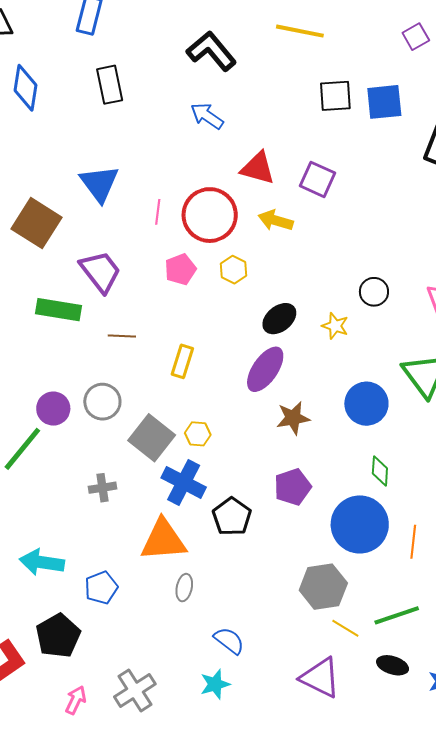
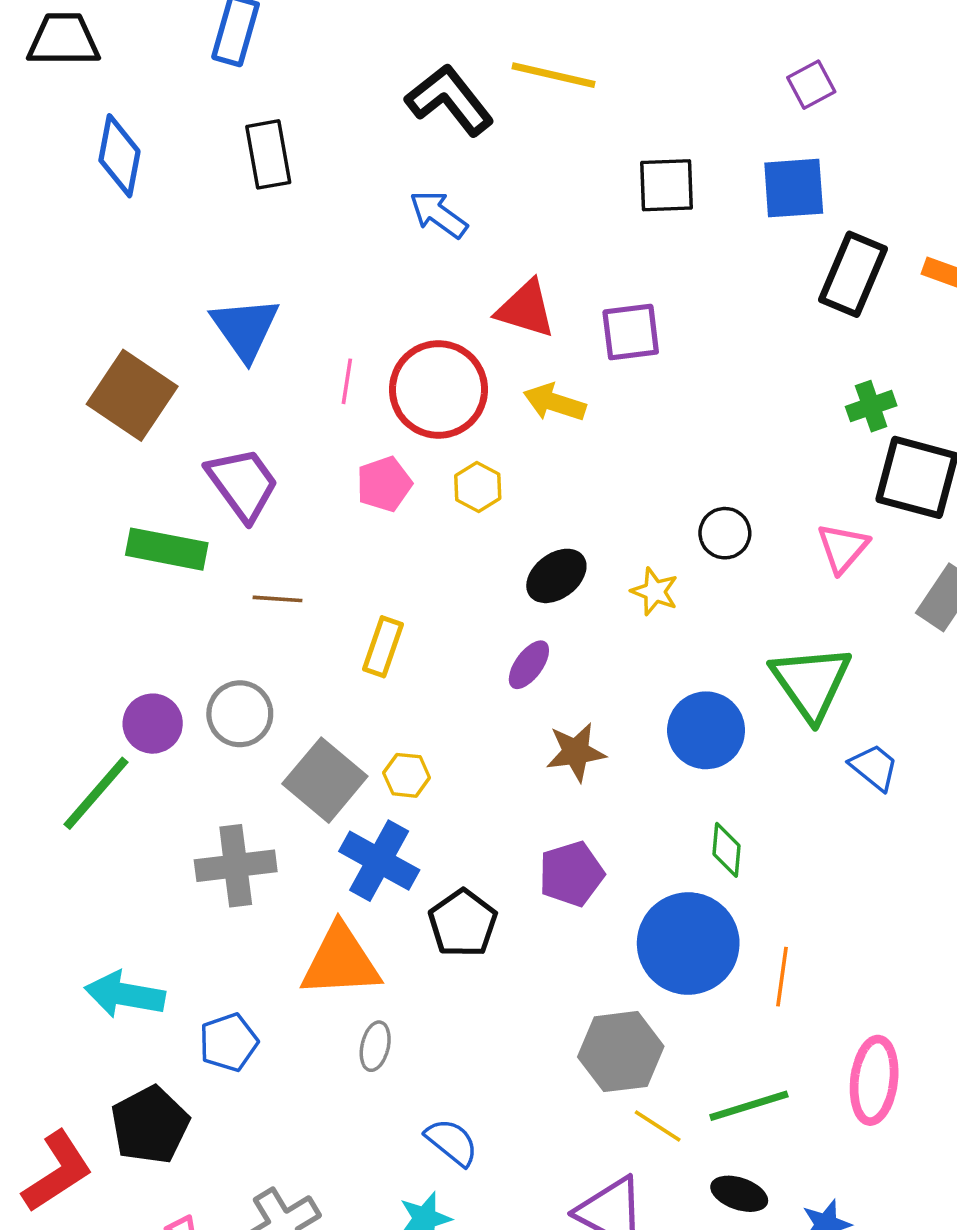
yellow line: (300, 31) -> (553, 75), moved
blue square: (384, 102) -> (794, 188), moved
purple square: (318, 179) -> (631, 332), turned -33
purple ellipse: (265, 369) -> (529, 665), size x0.6
gray cross: (102, 488) -> (236, 866), size x1.6

